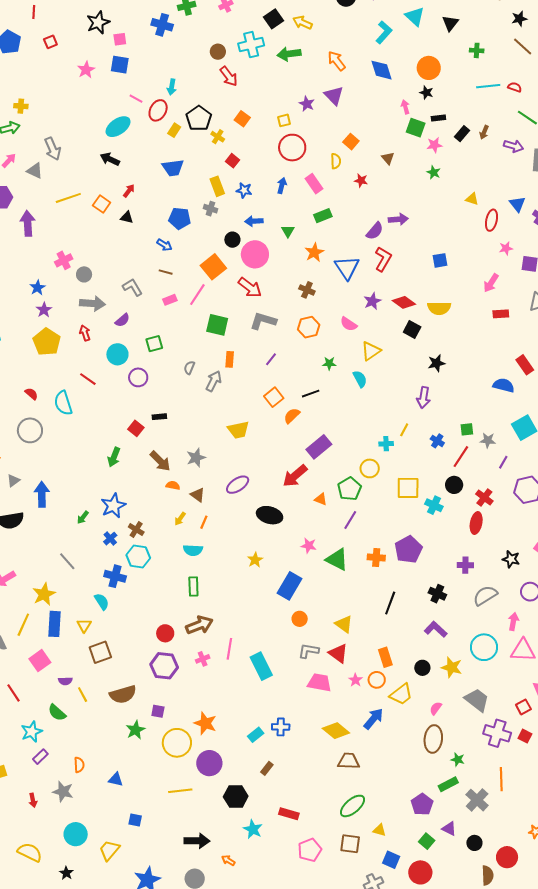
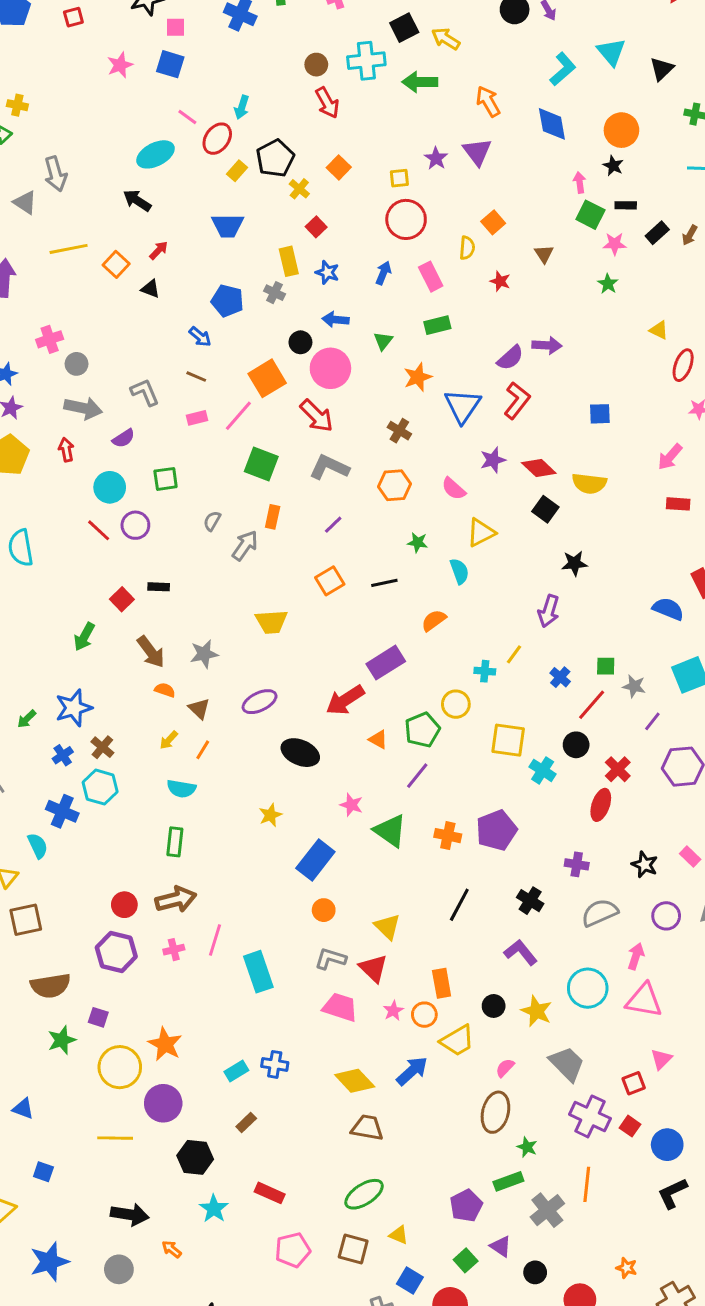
red line: (88, 379) -> (99, 530), moved
orange semicircle: (292, 416) -> (434, 620), moved

